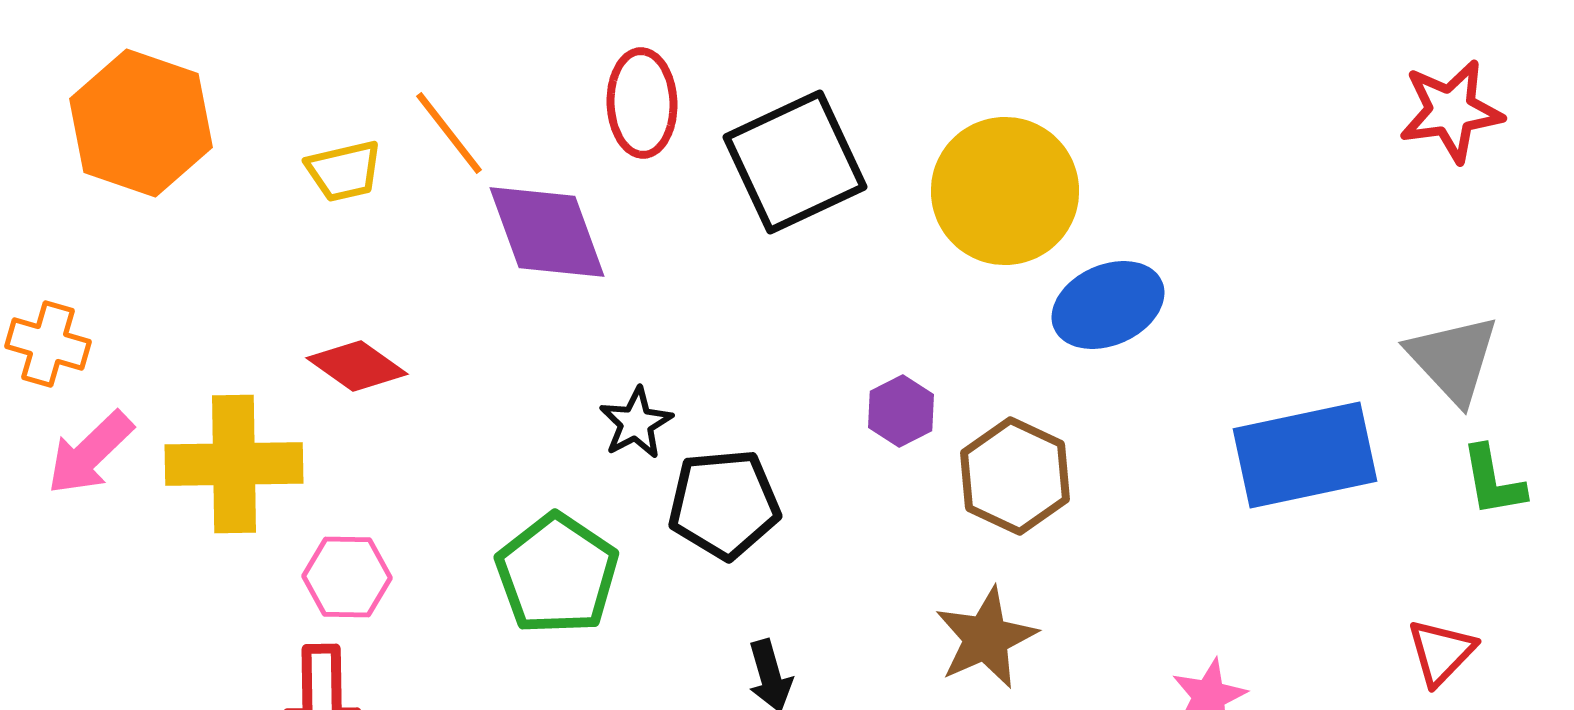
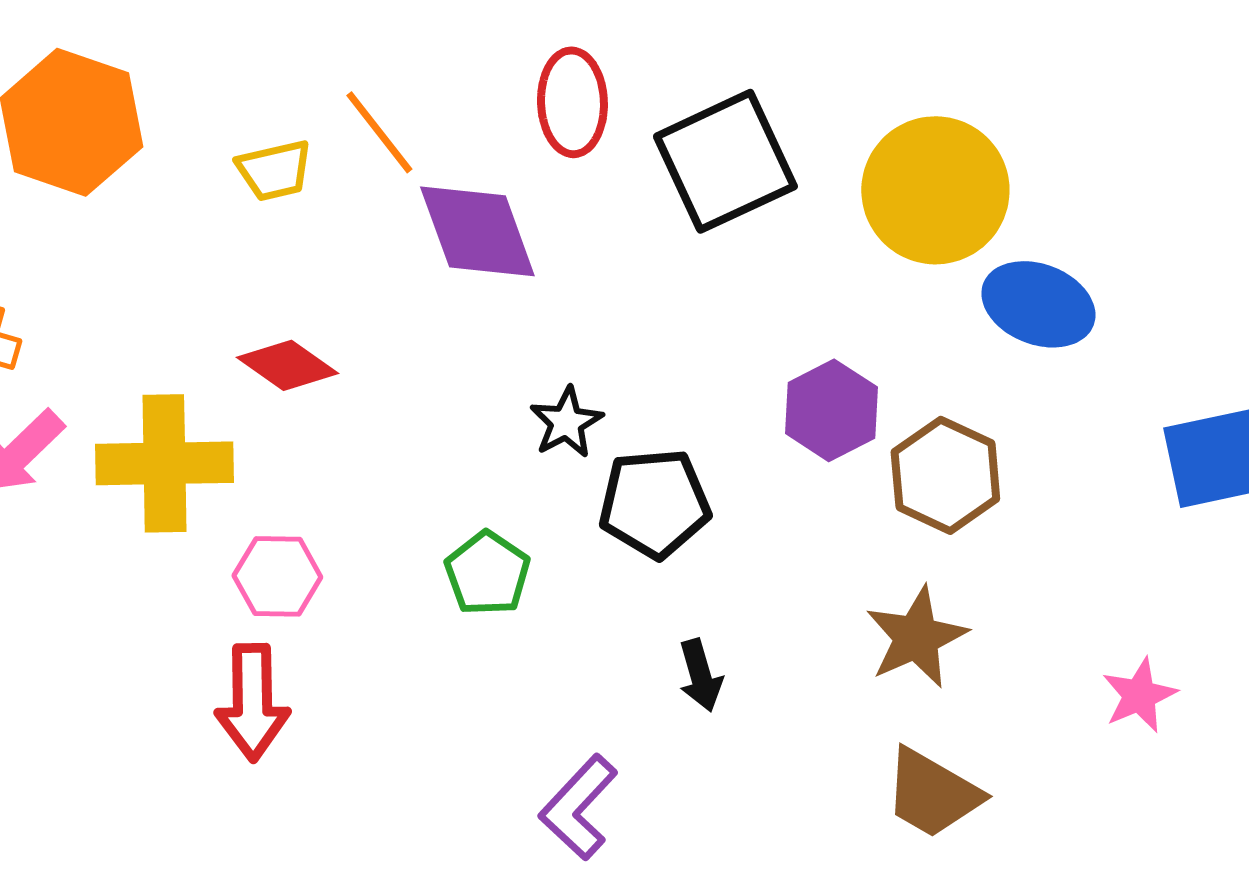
blue ellipse: (1108, 305) -> (1038, 304), turned 45
purple hexagon: (901, 411) -> (831, 410), size x1.4
green pentagon: (557, 574) -> (487, 573), size x0.7

